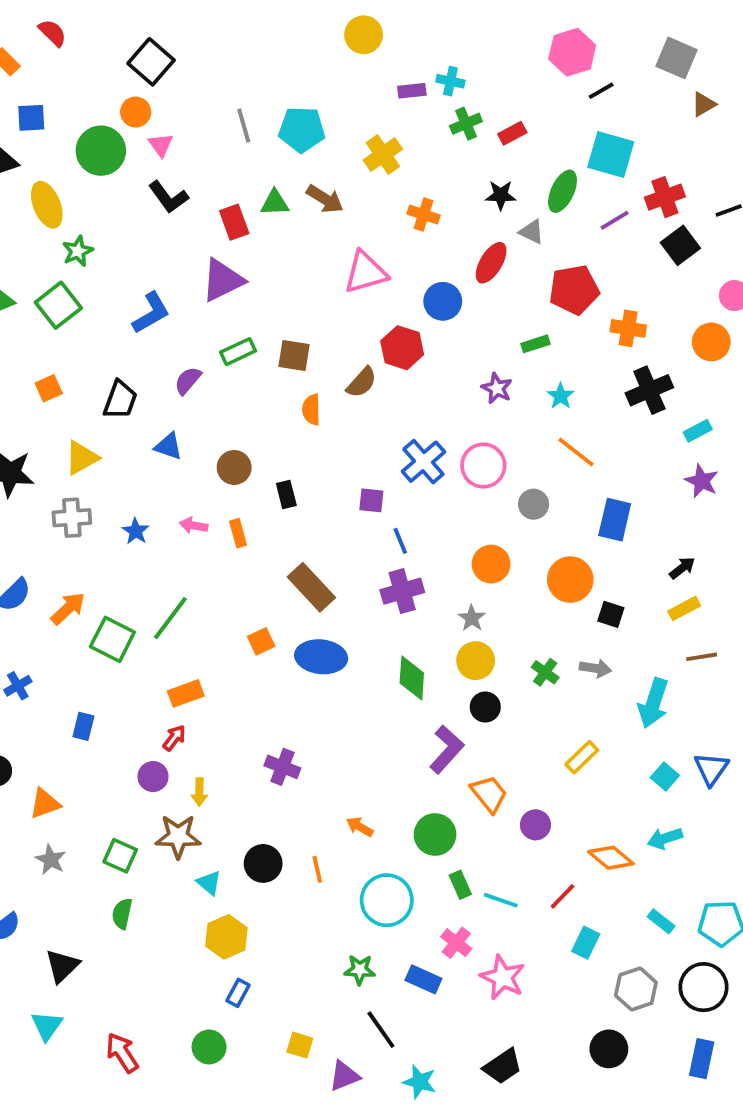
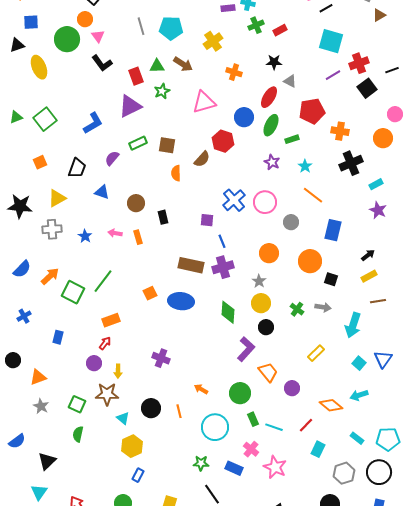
green ellipse: (563, 191) -> (271, 125), moved
green star: (78, 251) -> (162, 91), moved
brown rectangle: (311, 587) -> (191, 265), moved, turned -35

